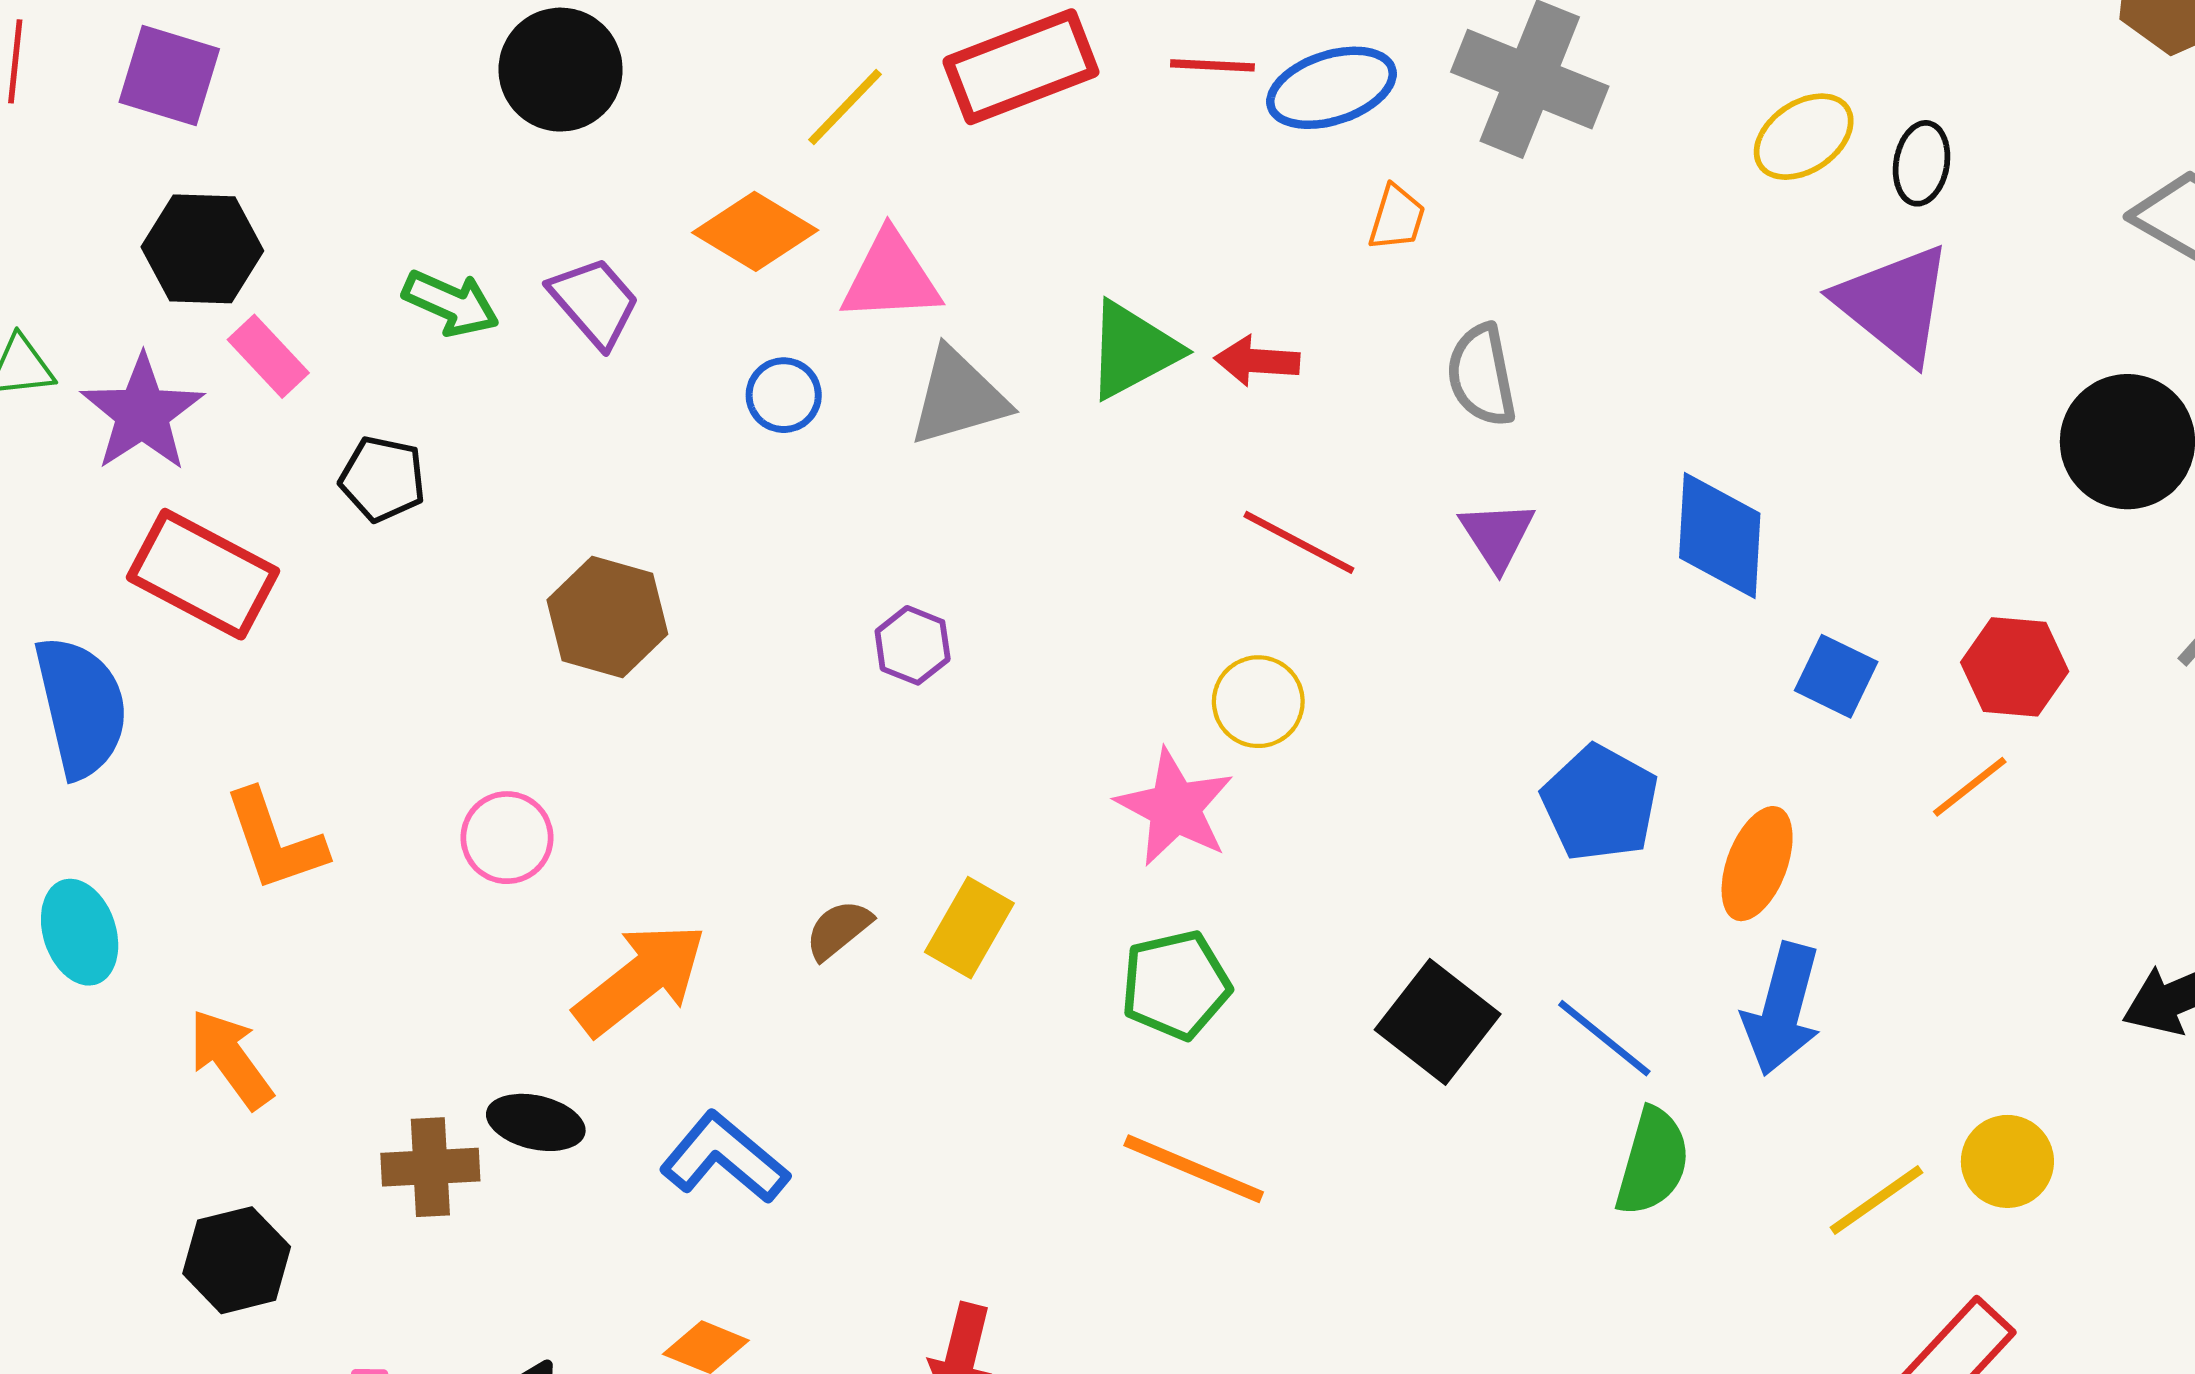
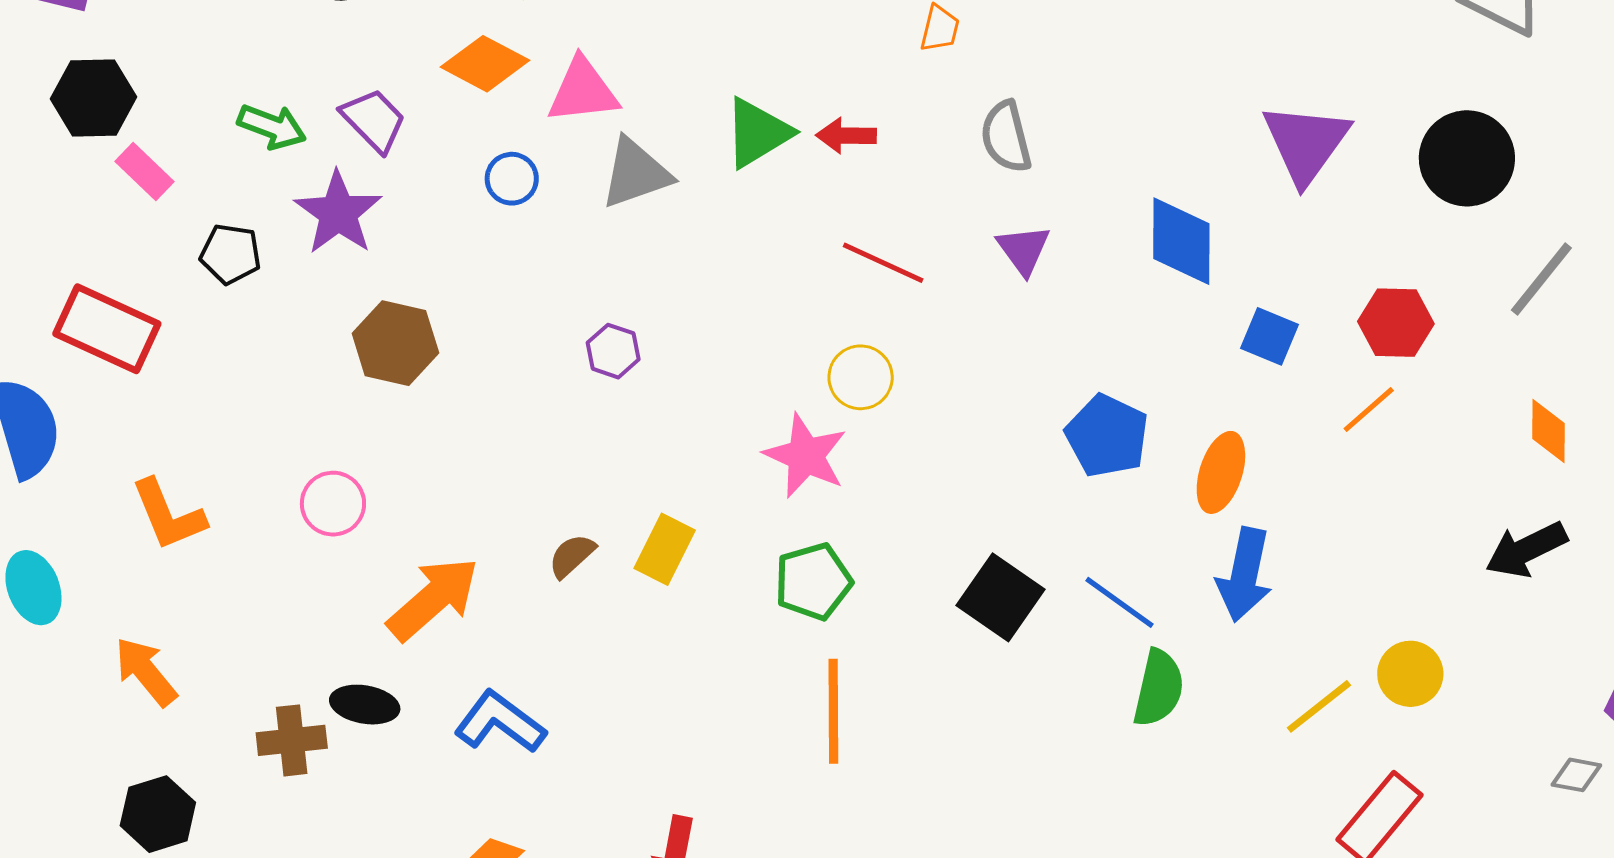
purple triangle: (1894, 304) -> (1306, 143), moved, turned 30
purple star: (142, 413) -> (338, 213), moved
orange line: (1194, 1169) -> (833, 711), turned 70

